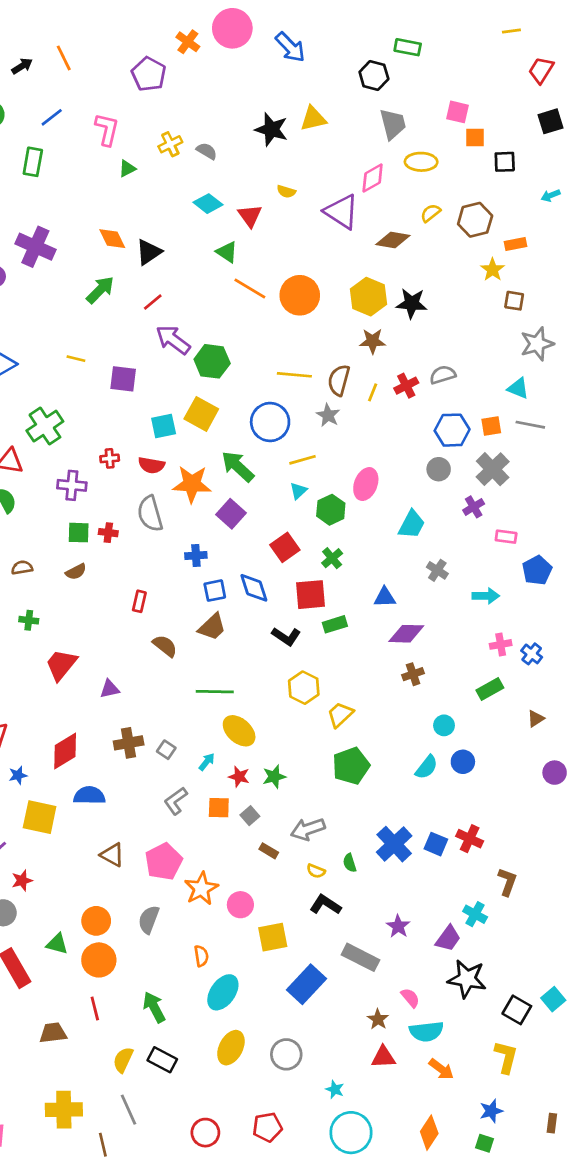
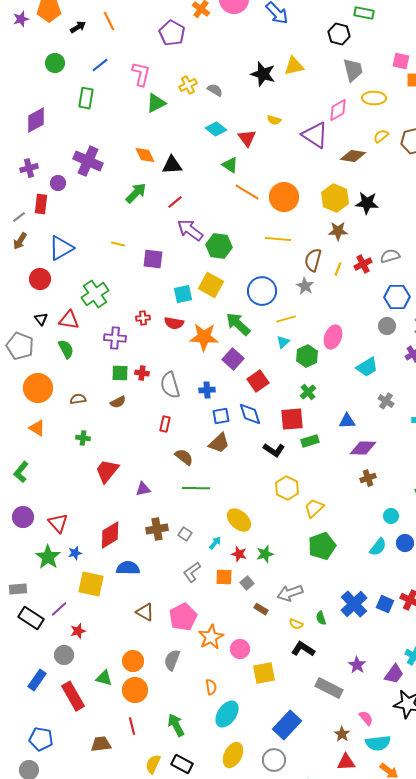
green triangle: (127, 169) -> (156, 103), size x1.5
black triangle: (149, 252) -> (172, 165), turned 30
yellow line: (294, 375) -> (278, 239), moved
gray semicircle: (150, 514) -> (170, 385), moved
cyan trapezoid: (412, 524) -> (367, 367), turned 30
red square: (285, 547) -> (258, 381), moved
green line: (215, 692) -> (196, 488), moved
blue rectangle: (306, 984) -> (287, 725), moved

